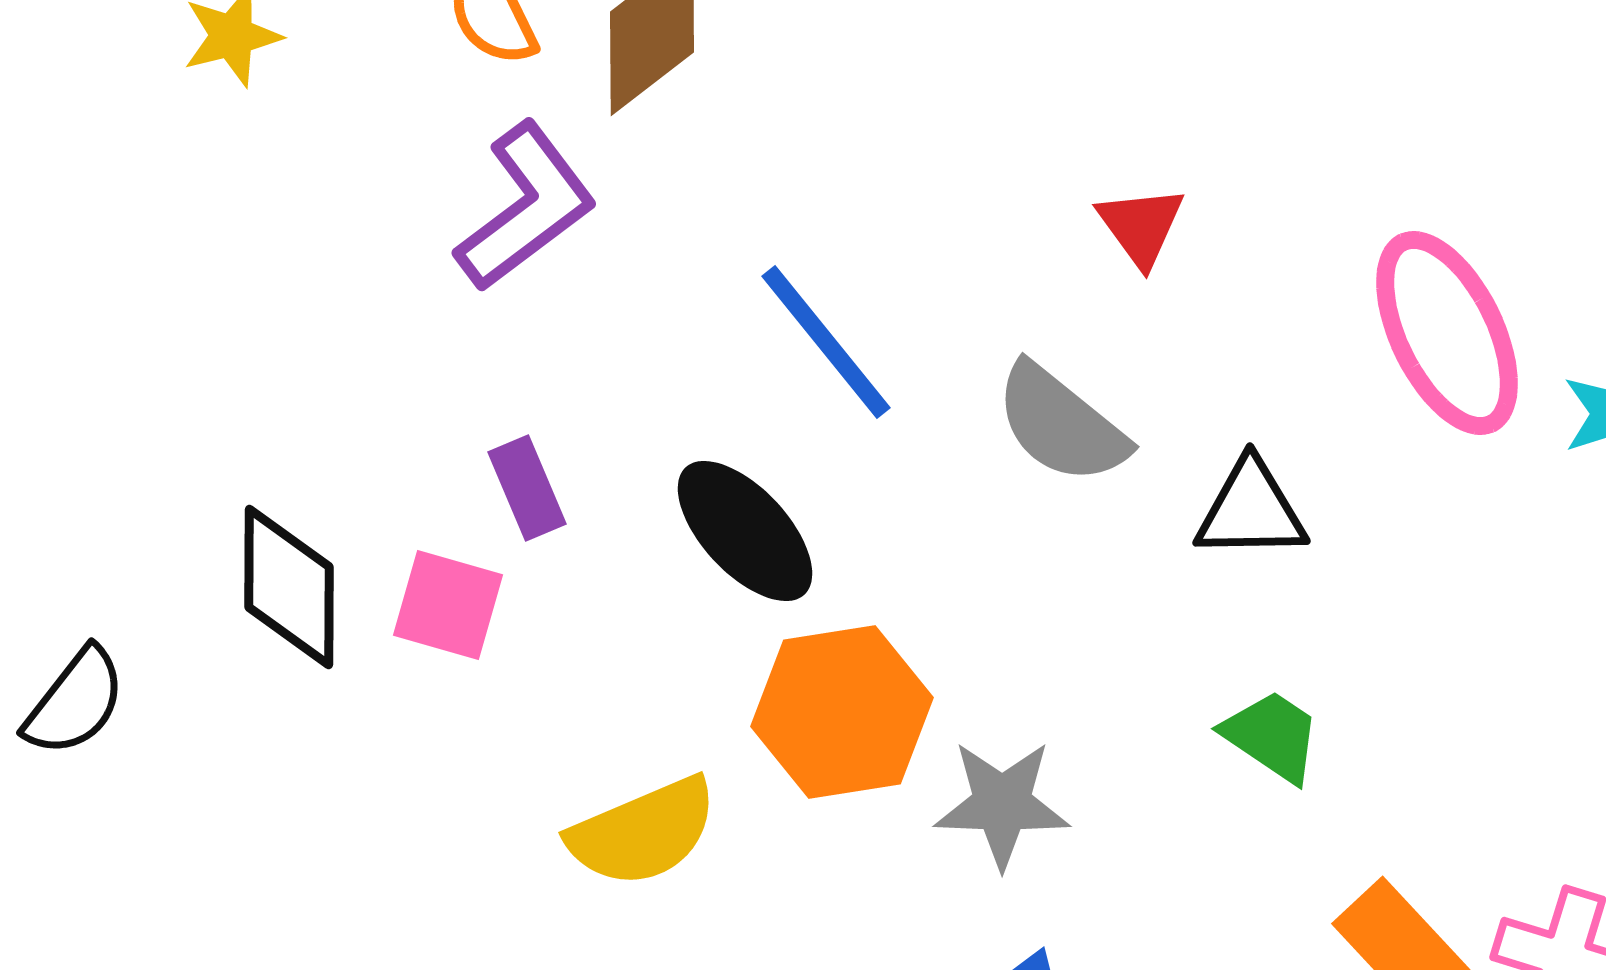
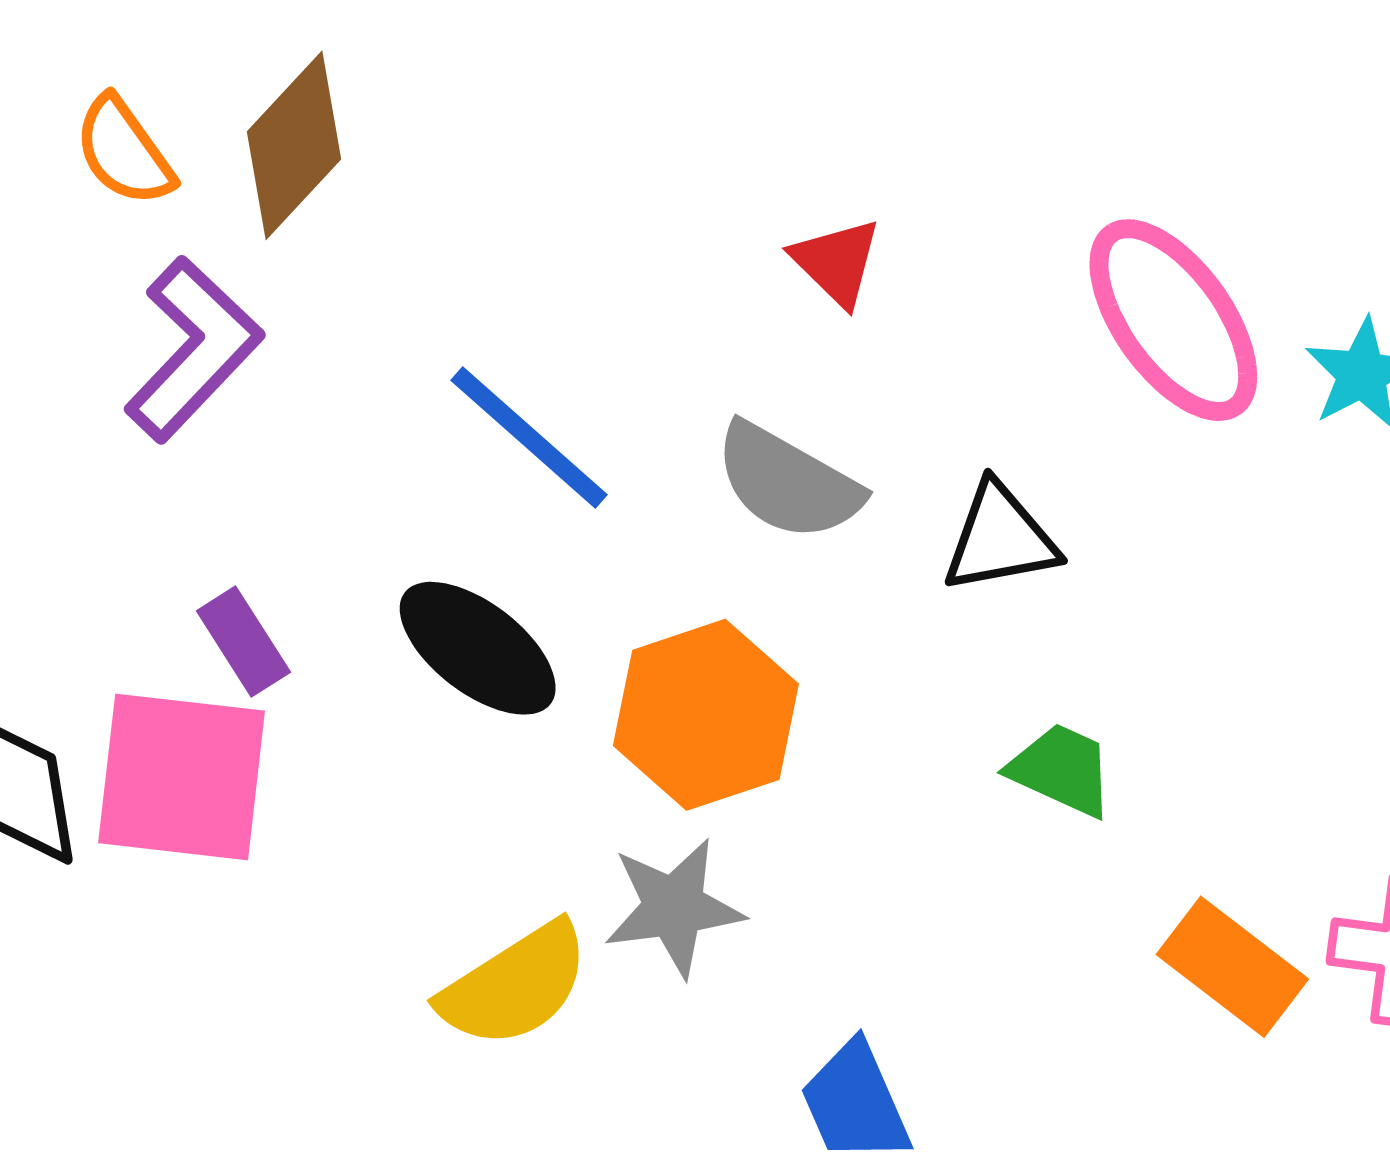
pink square: (448, 605) -> (182, 777), size x1.6
orange hexagon: (842, 712) -> (706, 715), moved
gray star: (1002, 804) -> (674, 907), moved
yellow semicircle: (643, 832) -> (515, 985), moved

